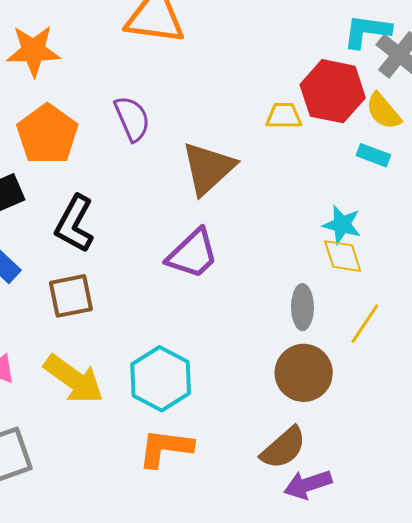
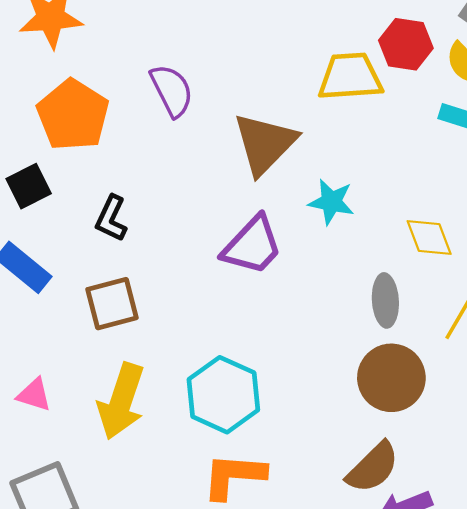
red hexagon: (333, 91) -> (406, 44), size x0.7
yellow trapezoid: (284, 116) -> (350, 77), size x1.5
black L-shape: (75, 224) -> (111, 218), size x0.7
cyan star: (342, 225) -> (331, 202), moved
yellow arrow: (74, 379) -> (121, 401), turned 76

